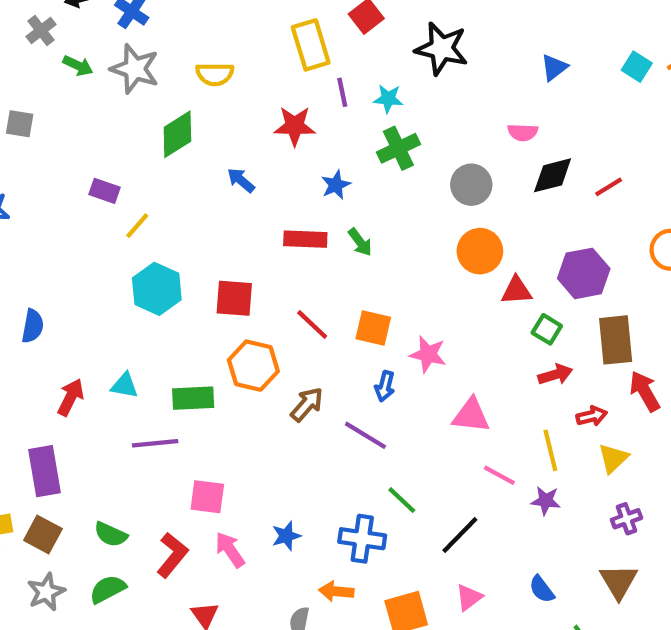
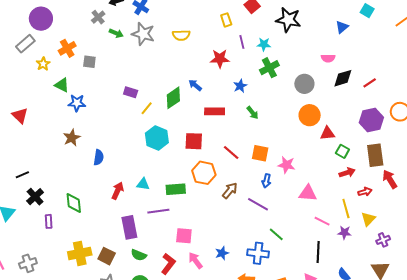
yellow rectangle: (311, 45) -> (226, 20), size x0.6
cyan square: (637, 67) -> (367, 11), moved
green diamond: (177, 134) -> (173, 98), moved
red rectangle: (305, 239) -> (215, 111), moved
purple hexagon: (584, 273) -> (371, 120), moved
yellow triangle: (613, 458) -> (368, 219), moved
purple rectangle: (45, 471) -> (129, 227), moved
black line: (460, 535) -> (318, 252), moved, turned -40

